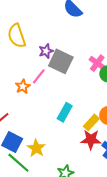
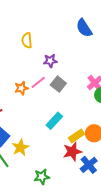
yellow semicircle: (17, 36) -> (27, 40), size x0.7
gray square: (61, 61) -> (58, 84), moved, size x0.7
red star: (91, 140) -> (72, 152), turned -30

